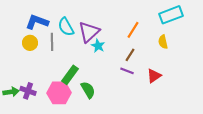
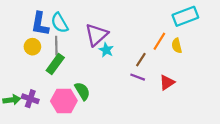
blue L-shape: (37, 22) -> (40, 24), turned -100
cyan semicircle: (66, 27) -> (60, 23), moved
orange line: (133, 30) -> (159, 41), moved
green rectangle: (70, 75) -> (55, 64), moved
green semicircle: (88, 90) -> (82, 91), moved

